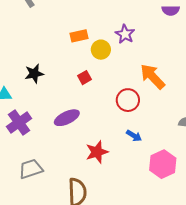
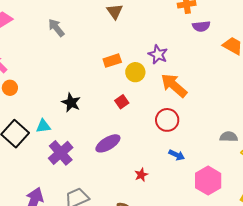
black star: (34, 74) -> (71, 103), turned -30
orange arrow: (153, 77) -> (174, 85), moved
red star: (97, 152) -> (141, 175), size x0.6

